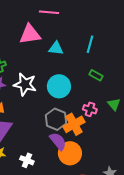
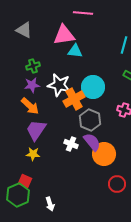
cyan triangle: (56, 48) -> (75, 51), moved
orange cross: (74, 124) -> (74, 99), moved
white cross: (27, 160) -> (71, 144), moved

